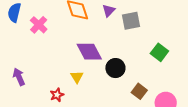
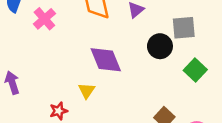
gray square: (131, 21) -> (184, 28), moved
black circle: (115, 68) -> (160, 46), moved

